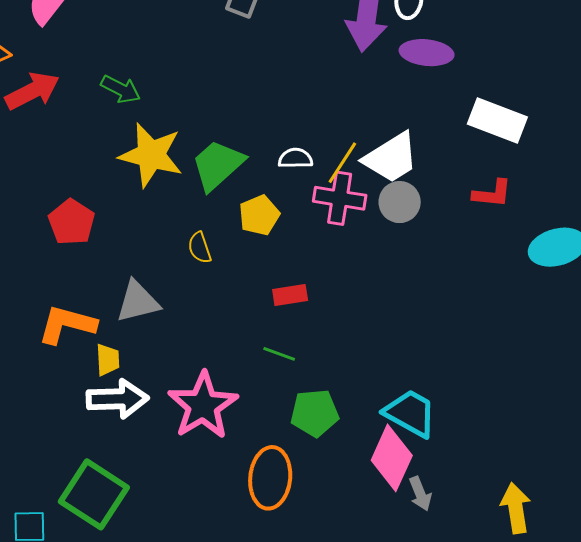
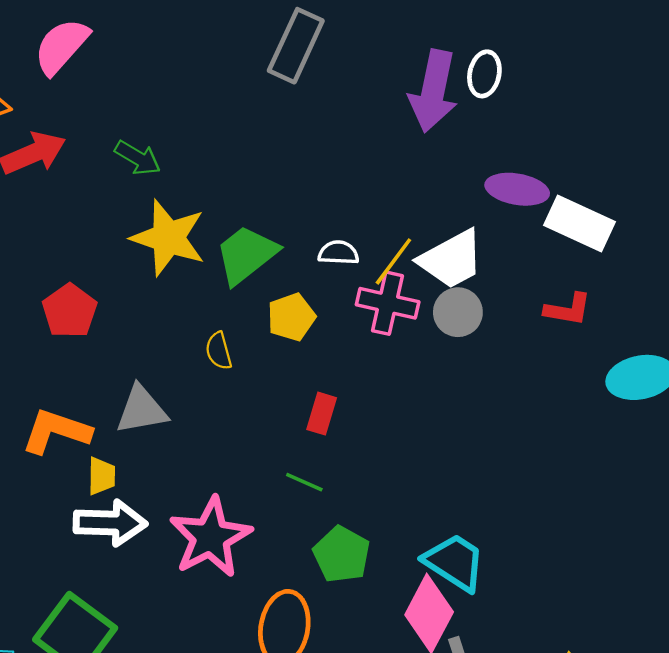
purple ellipse: (427, 53) -> (517, 189), moved
red rectangle: (290, 295) -> (322, 414), turned -68
green pentagon: (315, 413) -> (342, 554), turned 30

